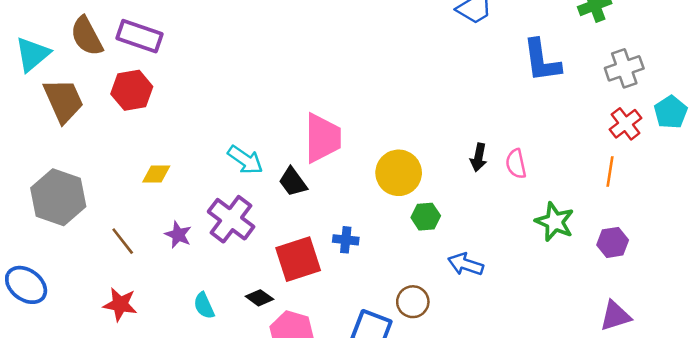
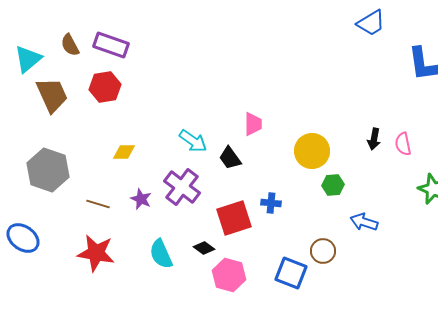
brown semicircle: (87, 36) -> (70, 45), size x0.7
pink trapezoid: (323, 138) -> (253, 124), size x0.6
brown line: (123, 241) -> (98, 204), turned -35
red star: (120, 304) -> (96, 253), size x1.4
cyan semicircle: (204, 306) -> (161, 254), size x1.4

